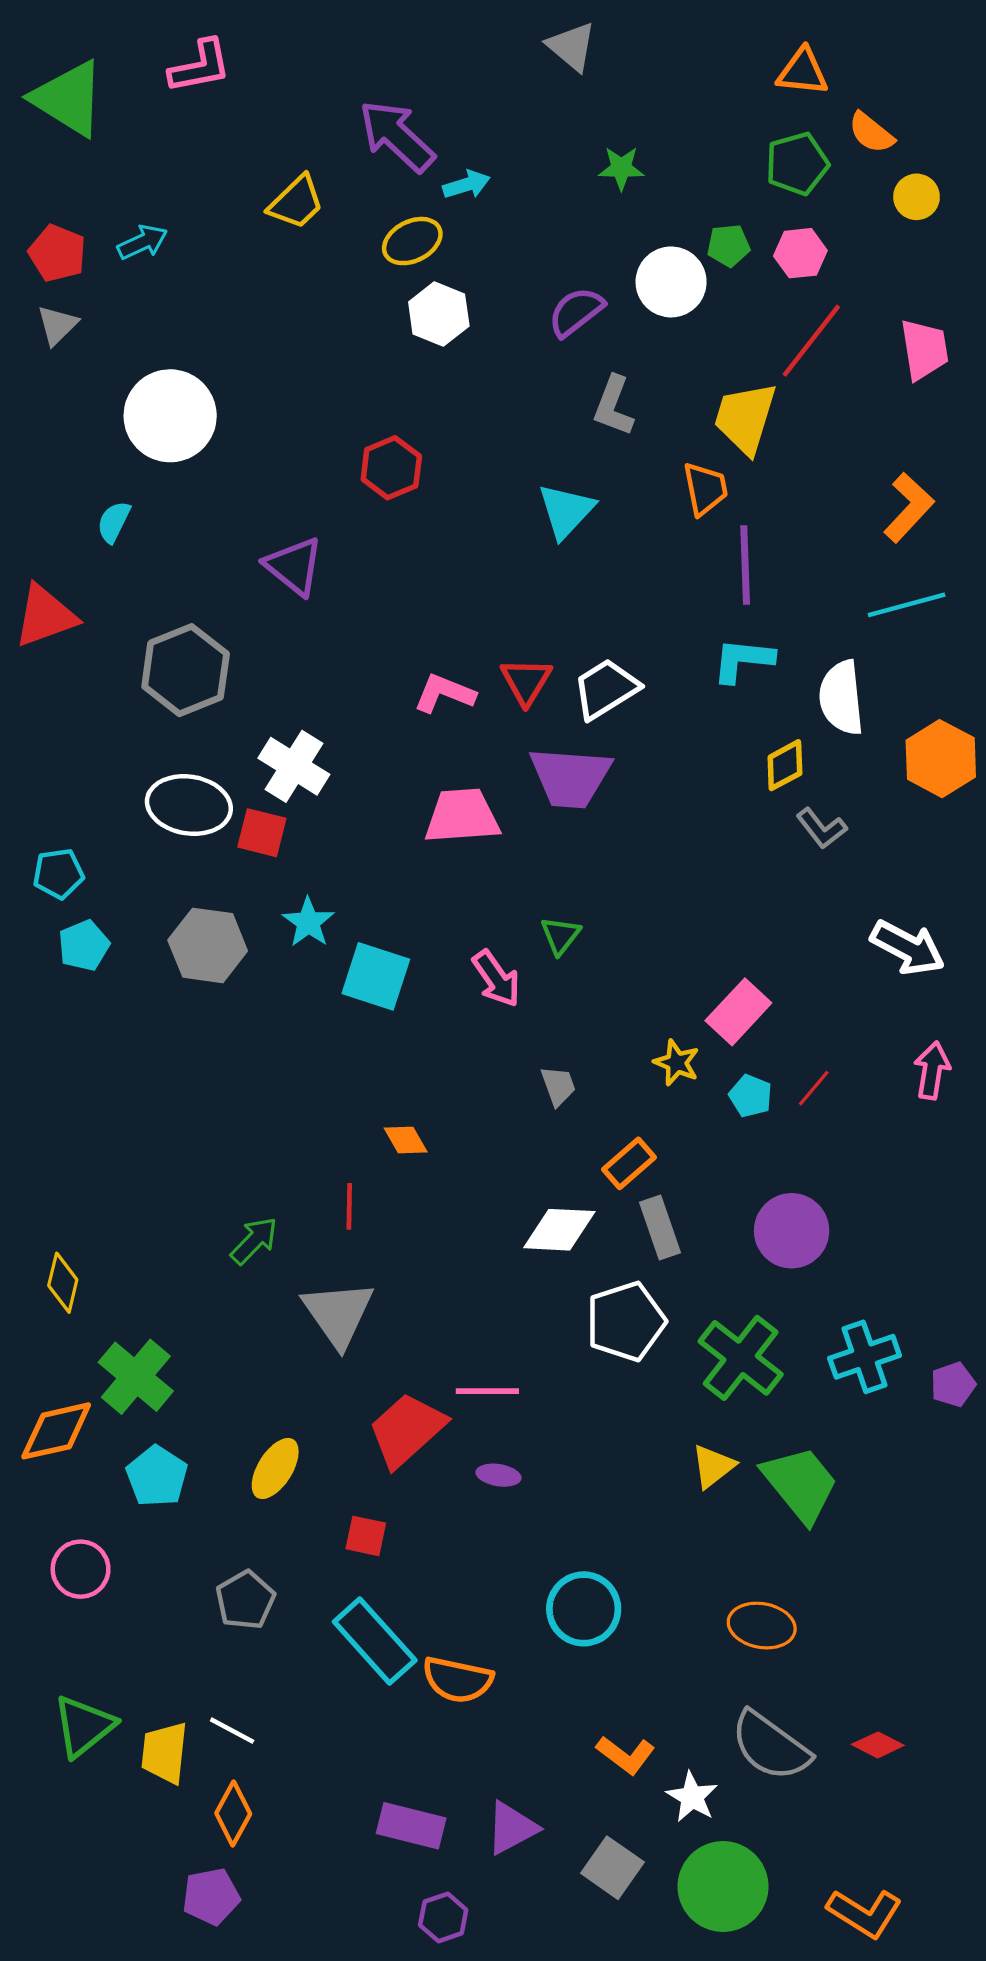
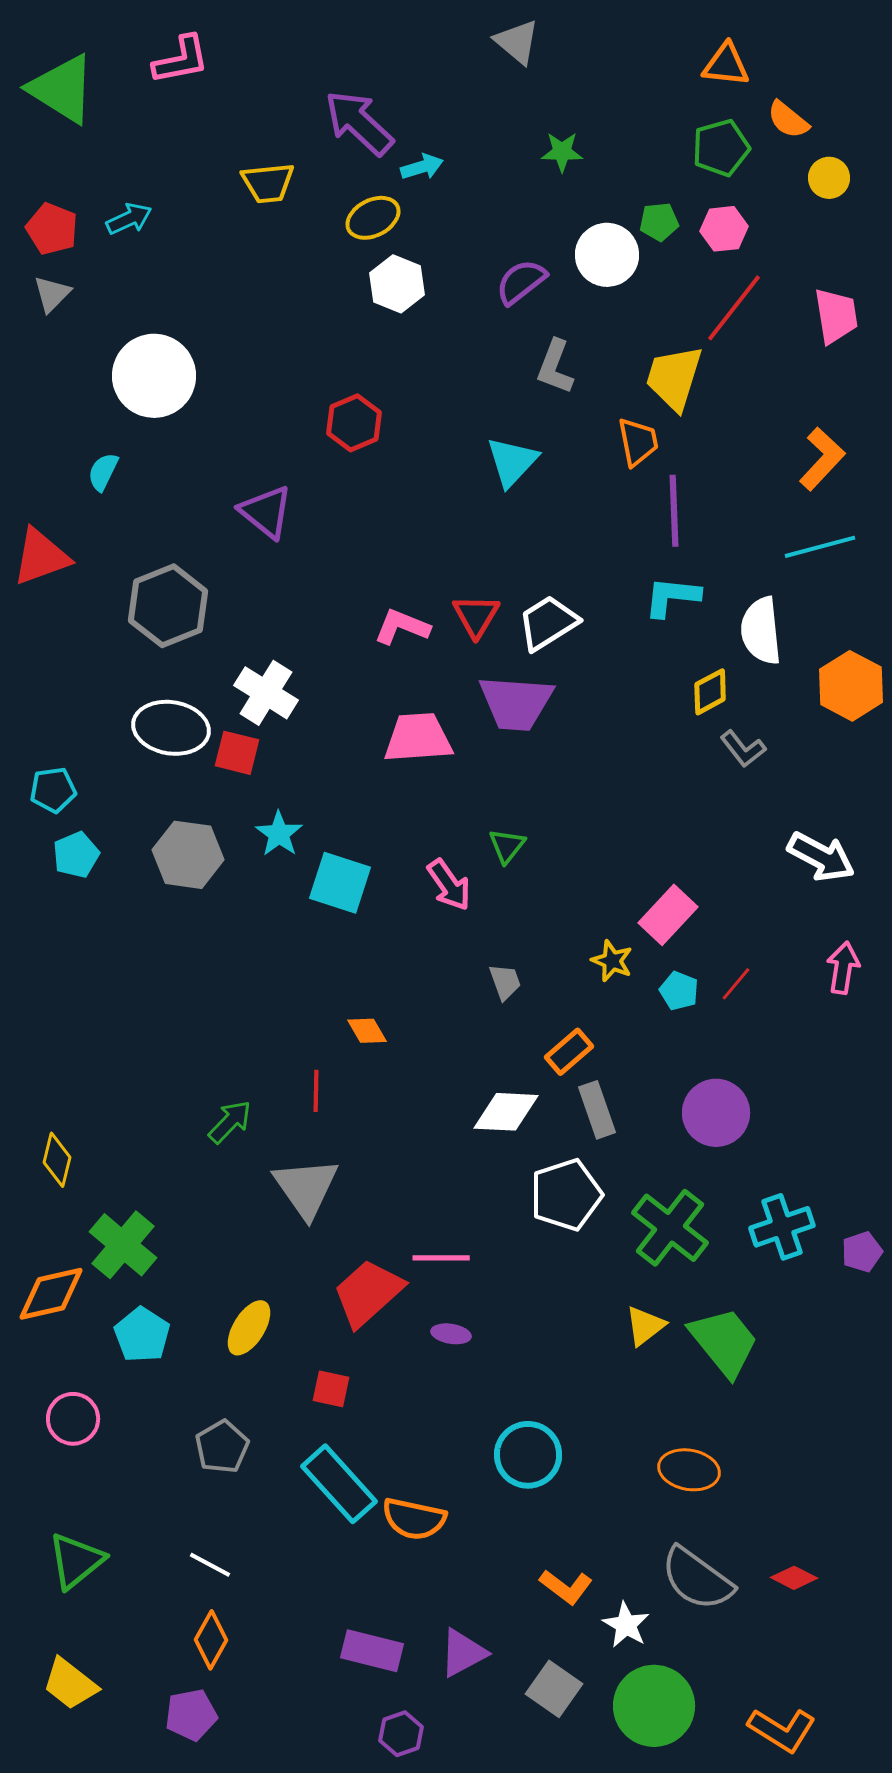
yellow trapezoid: (296, 202) -> (268, 183), turned 38
yellow trapezoid: (165, 1753) -> (70, 1684), moved, turned -58

